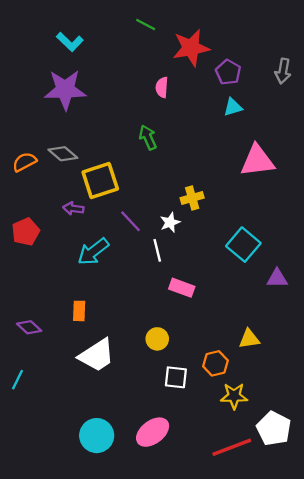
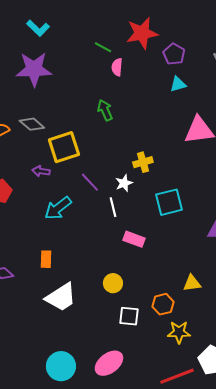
green line: (146, 24) -> (103, 47), moved
cyan square: (243, 245) -> (169, 202), moved, turned 36

